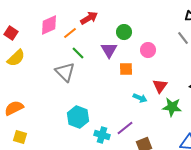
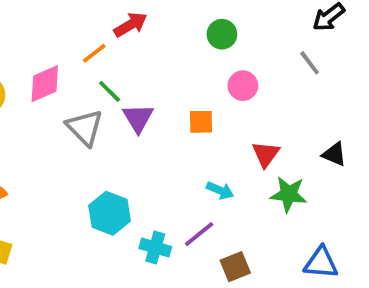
pink diamond: (49, 25) -> (45, 84), moved
green circle: (124, 32) -> (222, 34), moved
purple triangle: (109, 50) -> (138, 118), moved
cyan arrow: (140, 98) -> (220, 190), moved

